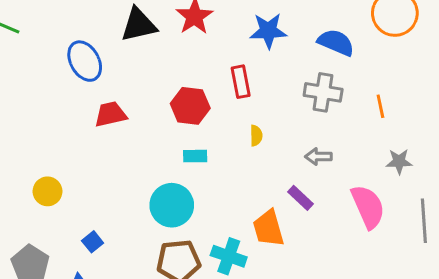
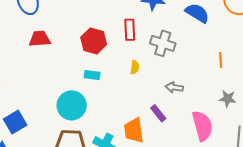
gray cross: (323, 92) -> (163, 43), moved
blue square: (93, 242) -> (15, 122), size x1.6

